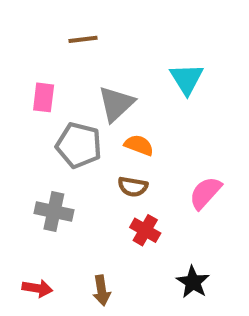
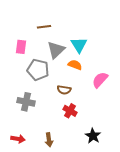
brown line: (83, 39) -> (44, 27), moved
cyan triangle: (187, 79) -> (79, 45), moved
orange semicircle: (139, 145) -> (75, 65), moved
pink semicircle: (205, 193) -> (100, 80), moved

